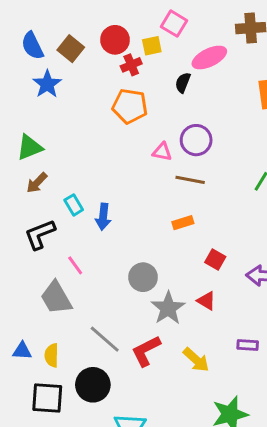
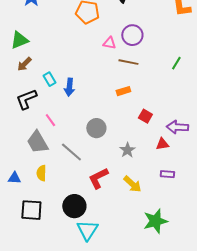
red triangle: (206, 301) -> (162, 144), moved, turned -40
gray star: (168, 308) -> (127, 150), moved, size x0.7
gray line: (105, 339) -> (71, 152), moved
yellow semicircle: (52, 355) -> (41, 173), moved
black circle: (93, 385) -> (74, 206), moved

